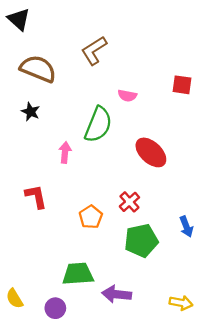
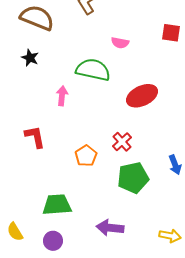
green semicircle: (98, 125) -> (93, 70), turned -100
red ellipse: (151, 152) -> (142, 96), turned -68
green trapezoid: (78, 274) -> (57, 205), moved

